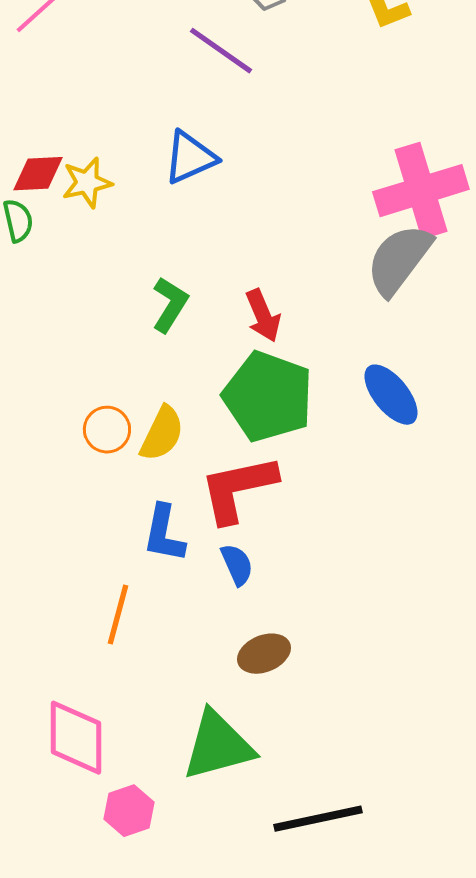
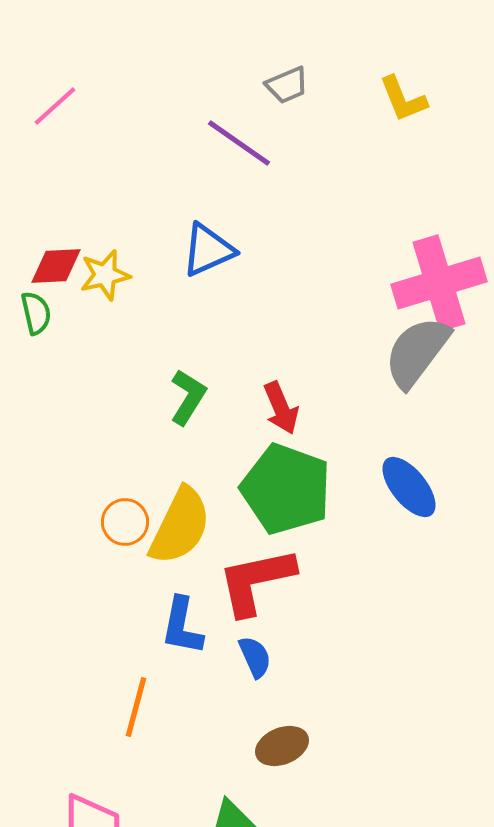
yellow semicircle: (162, 434) -> (180, 526), size x1.4

